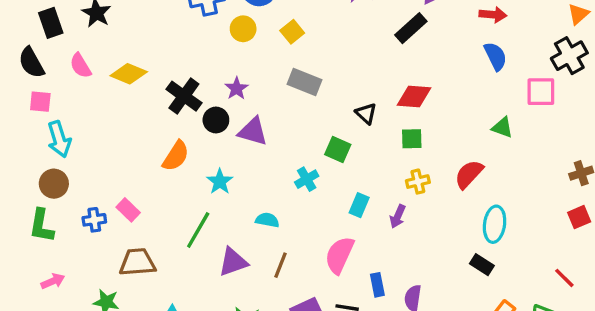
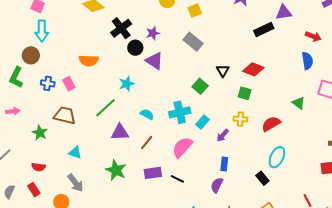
orange semicircle: (176, 156) -> (89, 61), moved, turned 42
cyan cross: (307, 179) -> (180, 112), moved, size x1.5
blue rectangle: (377, 285) -> (224, 164), moved

